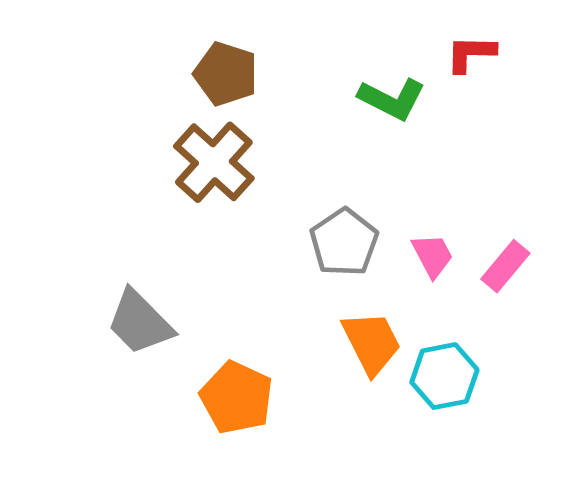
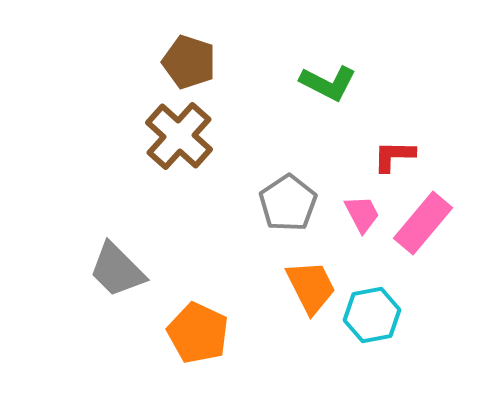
red L-shape: (471, 54) -> (394, 156), moved
pink rectangle: (505, 266) -> (423, 223), size x1.4

